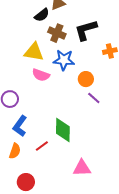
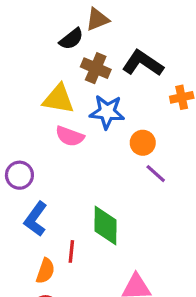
black L-shape: (86, 30) -> (143, 63), turned 50
red line: (42, 146) -> (71, 251), turned -48
orange semicircle: (15, 151) -> (45, 271), moved

